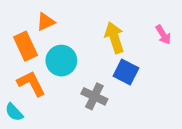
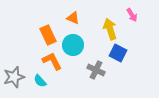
orange triangle: (46, 22) -> (73, 18), moved, turned 48
pink arrow: (163, 35) -> (132, 15), moved

